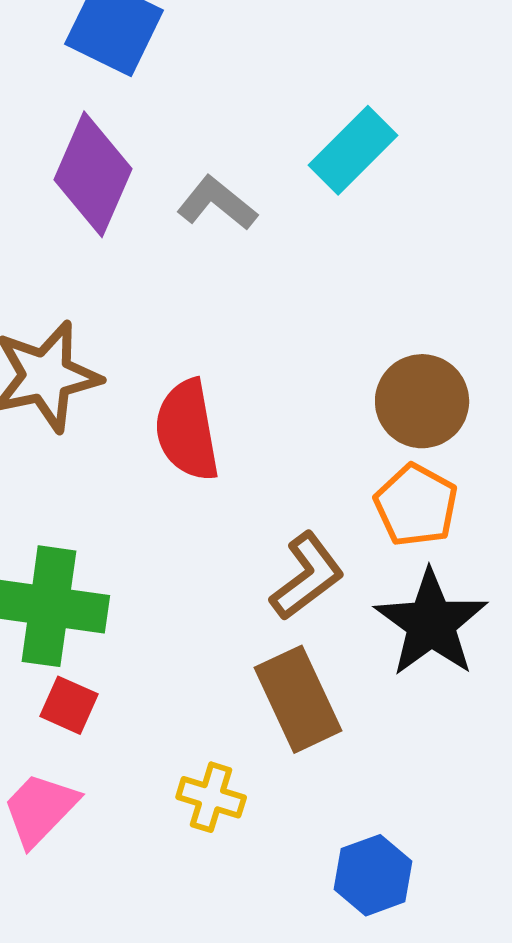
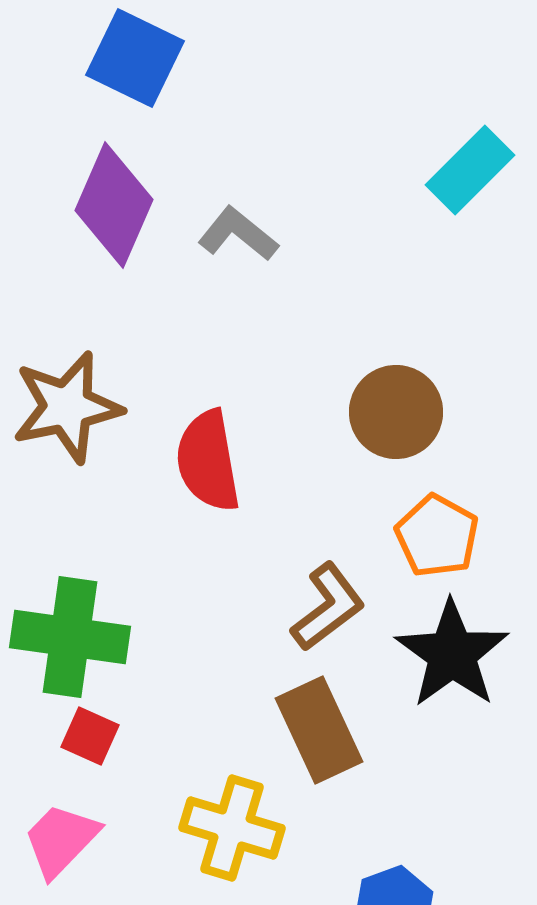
cyan rectangle: (353, 150) -> (470, 170), moved
brown circle: (422, 401) -> (396, 412), moved
yellow cross: (211, 797) -> (232, 828), size x1.5

